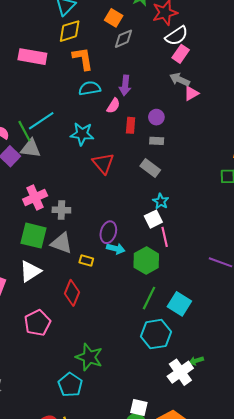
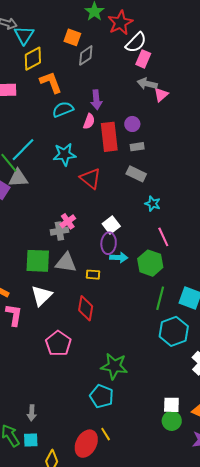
red rectangle: (131, 125) -> (109, 137), size x1.8
pink cross: (35, 197) -> (68, 221), moved, size x0.7
white square: (153, 219) -> (111, 225), moved

